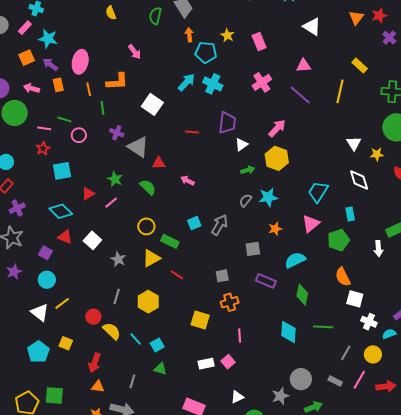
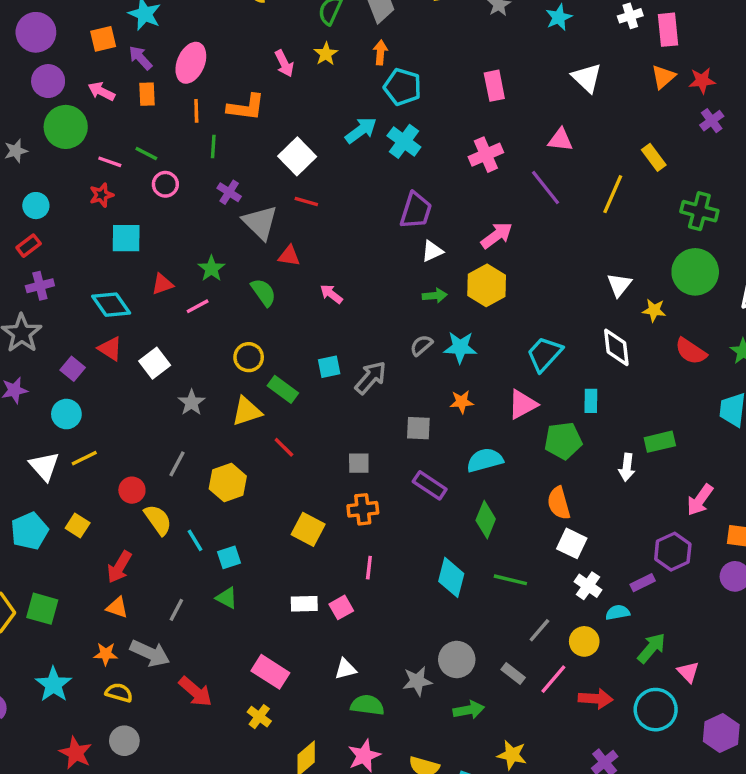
yellow star: (227, 35) -> (326, 54), moved
red line: (192, 132) -> (306, 201), moved

